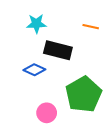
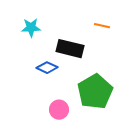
cyan star: (36, 24) -> (31, 28), moved

